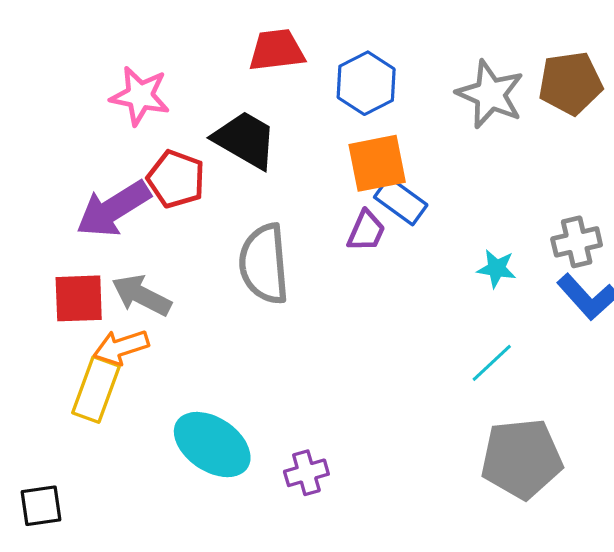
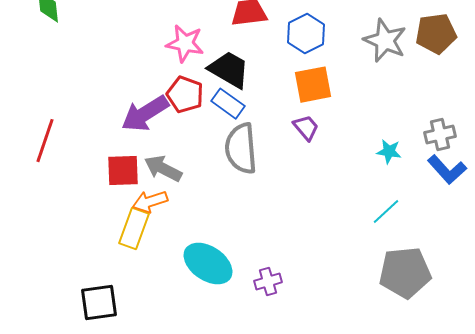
pink star: (140, 96) -> (185, 44), moved
blue rectangle: (401, 201) -> (228, 104), moved
purple trapezoid: (366, 231) -> (306, 128), turned -64
black square: (41, 506) -> (99, 303), size x1.4

